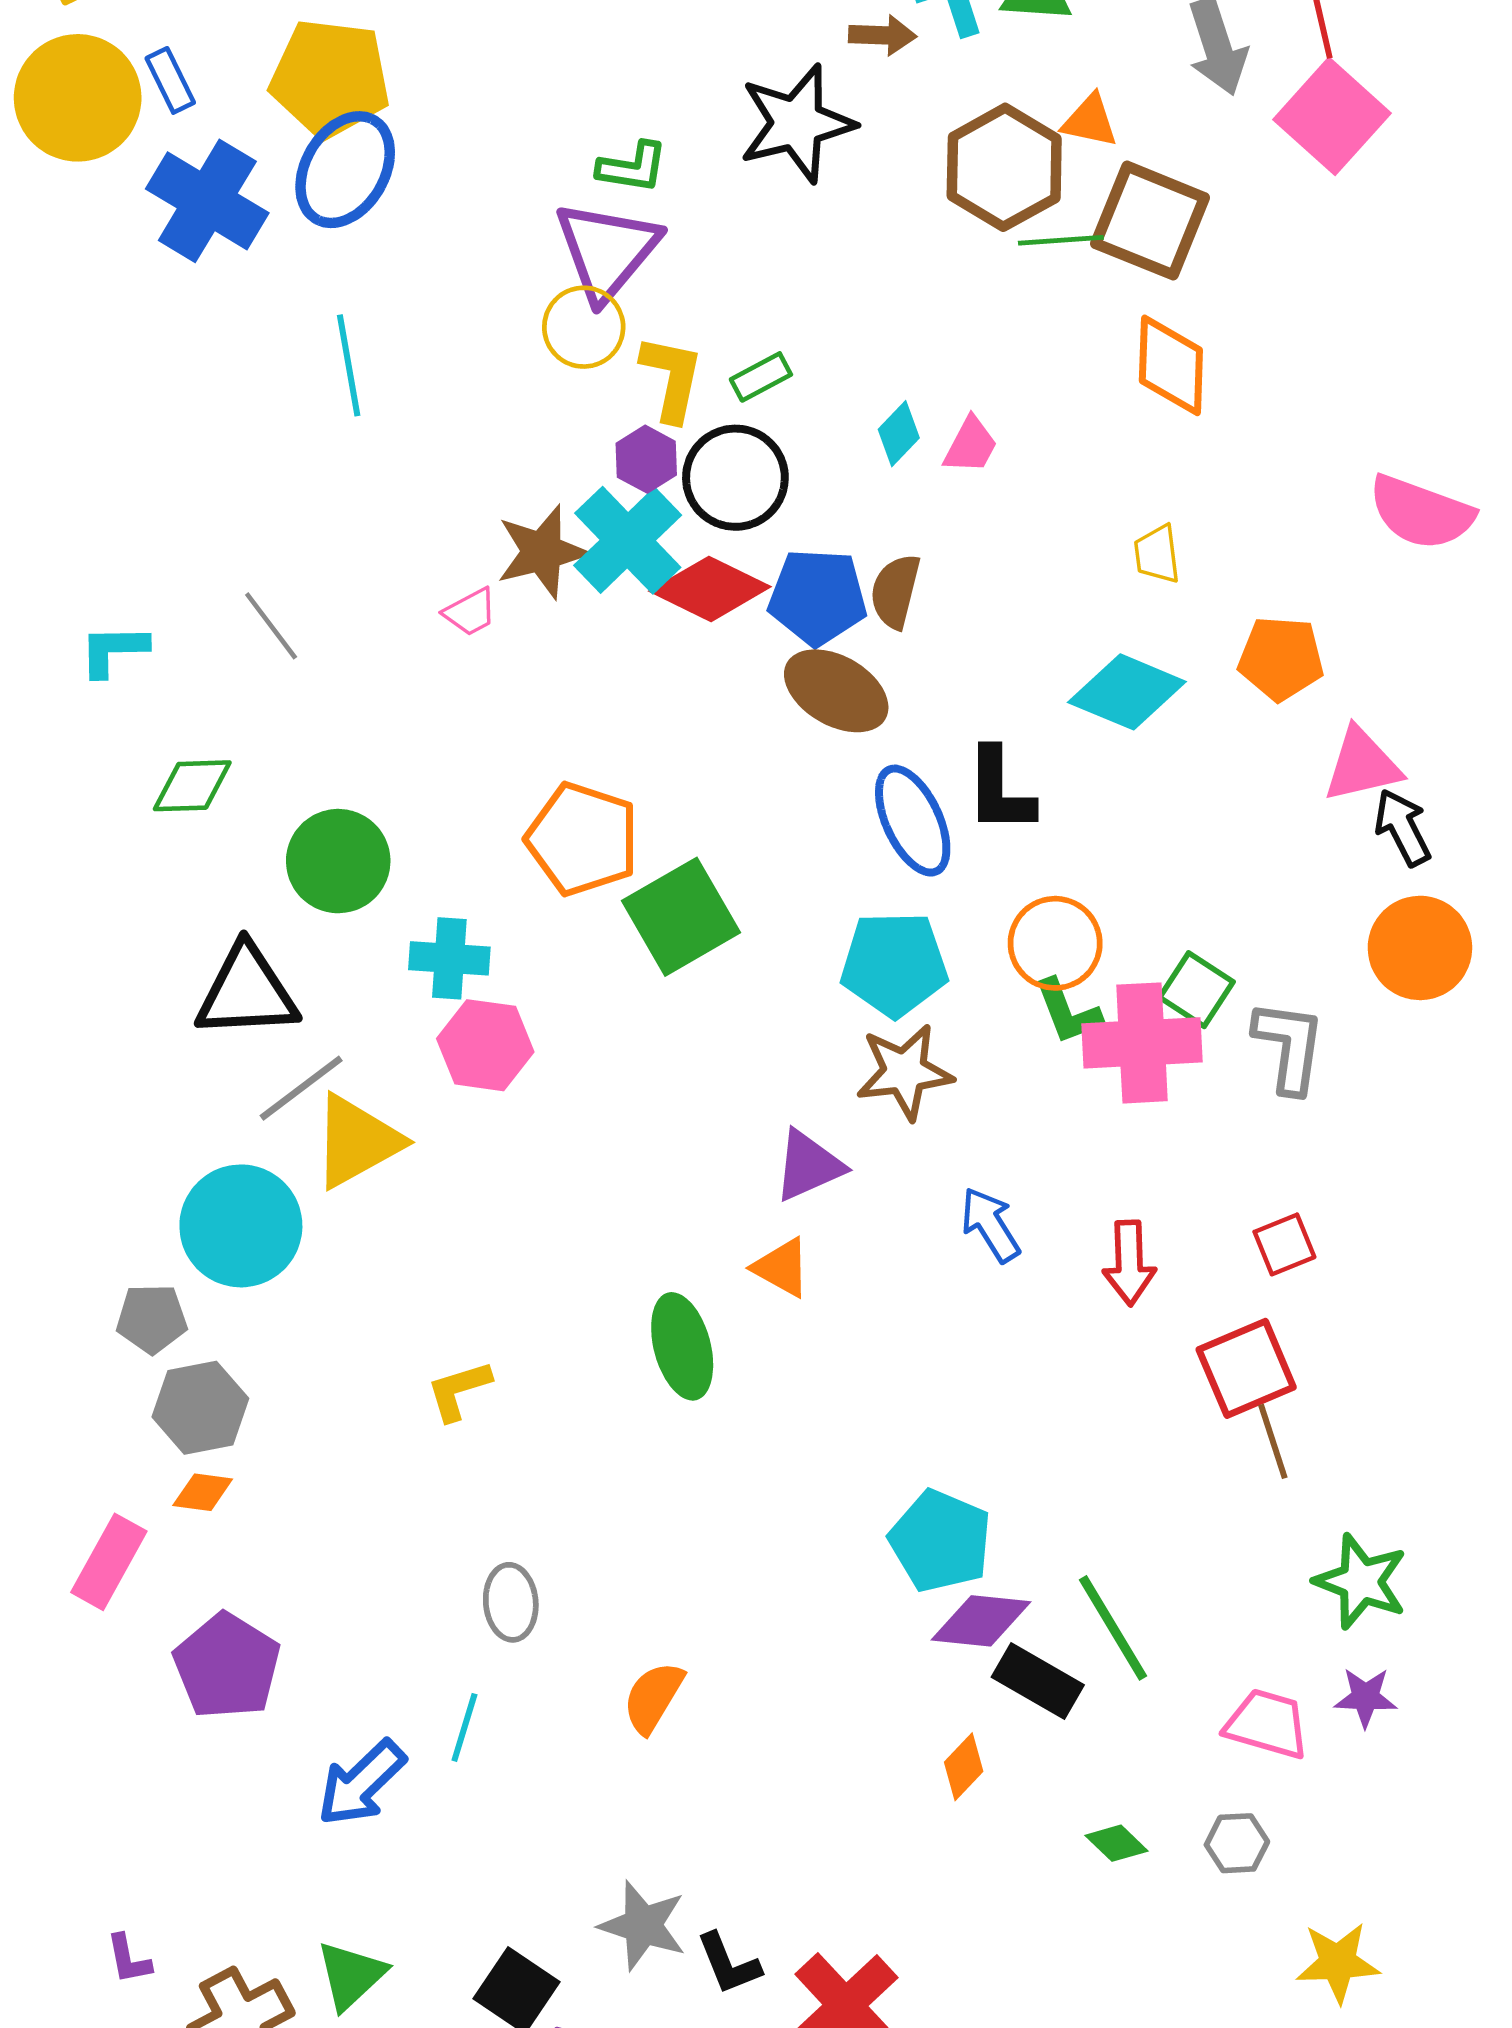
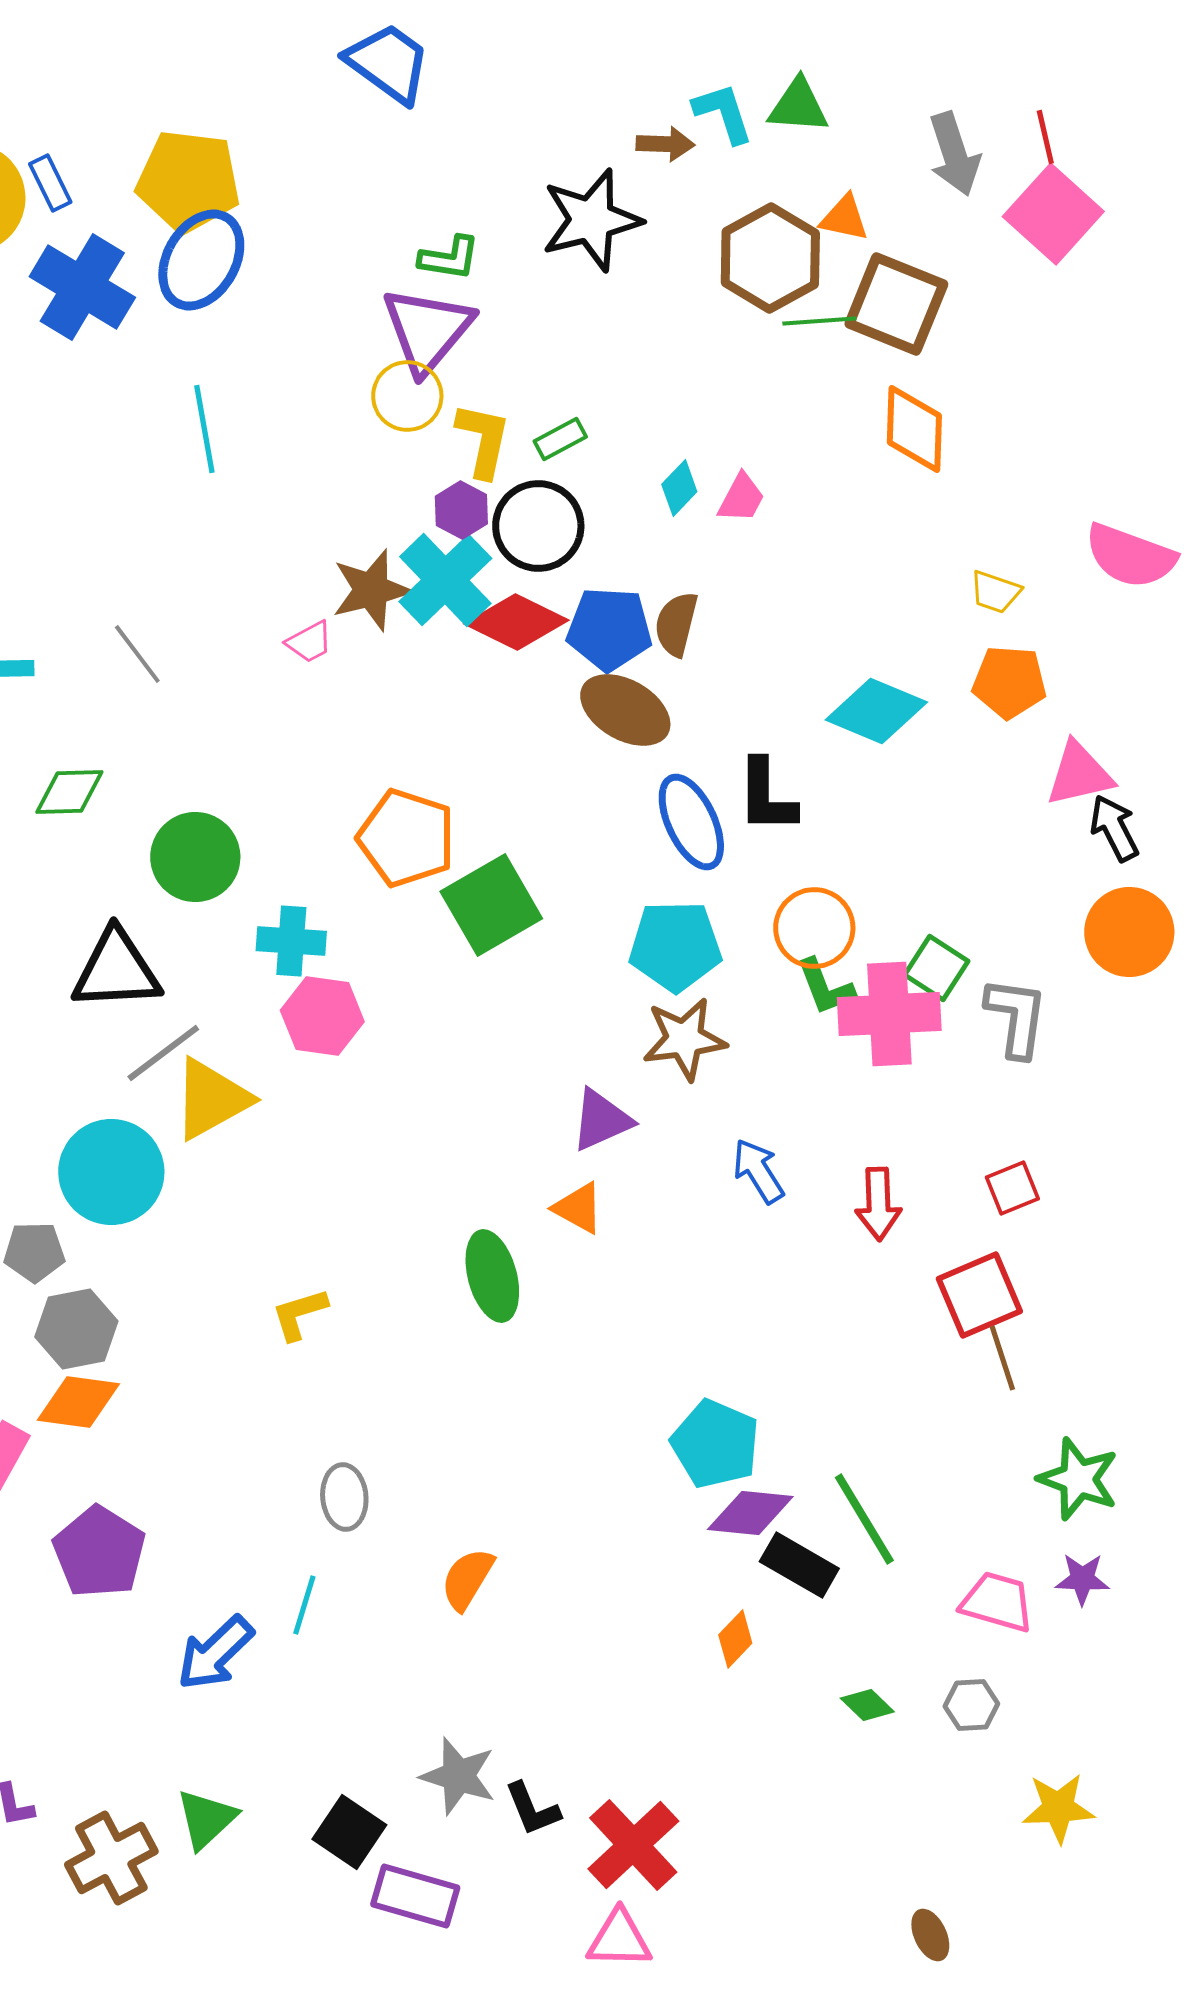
yellow trapezoid: (1157, 554) -> (995, 592), moved, turned -64
orange diamond: (203, 1492) -> (78, 1402), size x1.6

